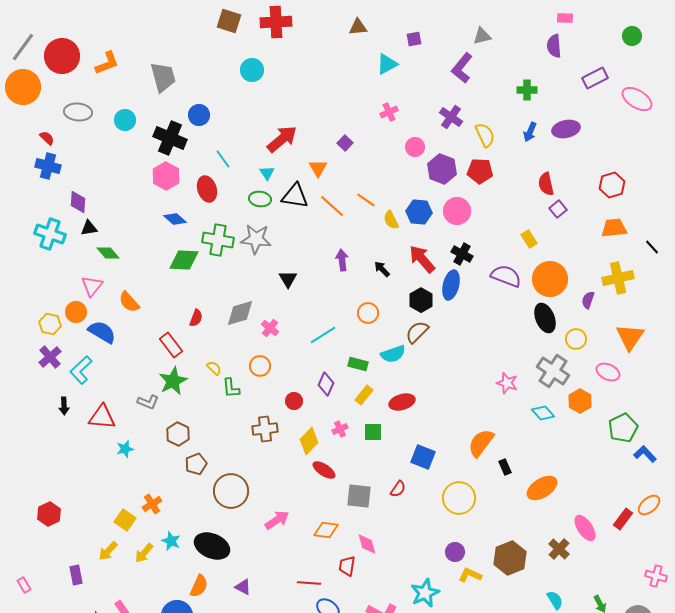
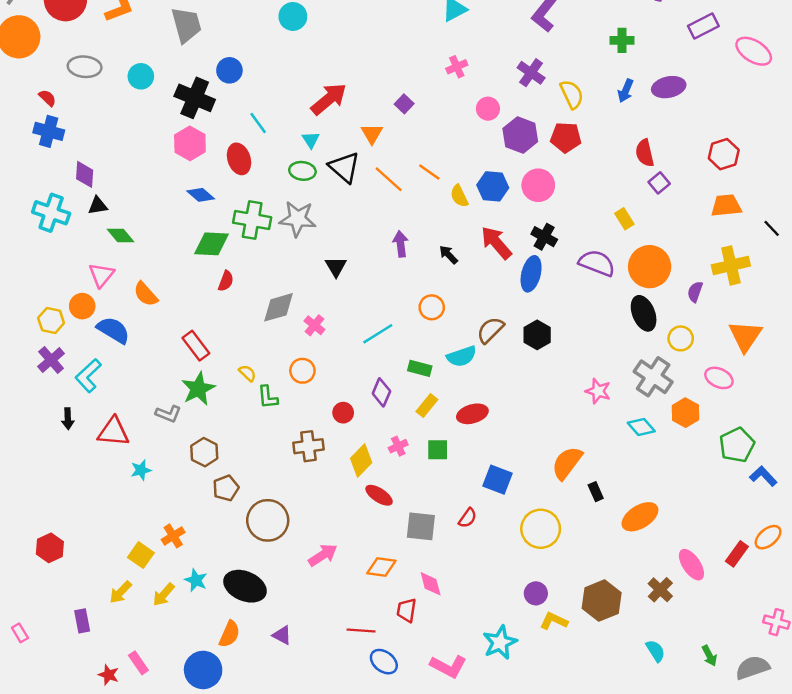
black triangle: (295, 196) -> (344, 167), turned 32
black hexagon: (421, 300) -> (537, 335), moved
red semicircle: (196, 318) -> (226, 281), moved

